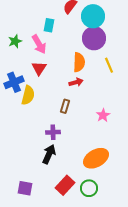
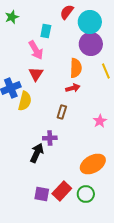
green star: (15, 41) -> (12, 17), moved
black arrow: (49, 154) -> (37, 153), moved
purple square: (25, 188) -> (42, 194), moved

